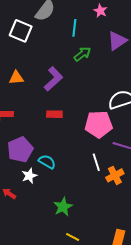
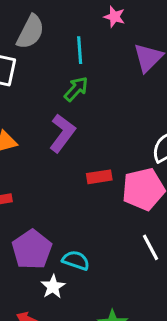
green arrow: (82, 54) -> (76, 89), moved
red rectangle: (54, 114) -> (99, 177), moved

